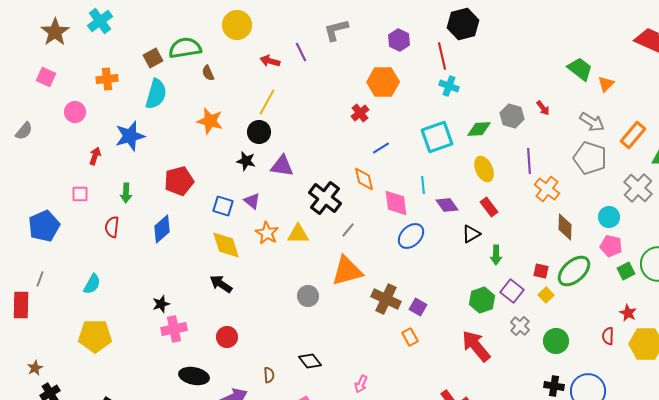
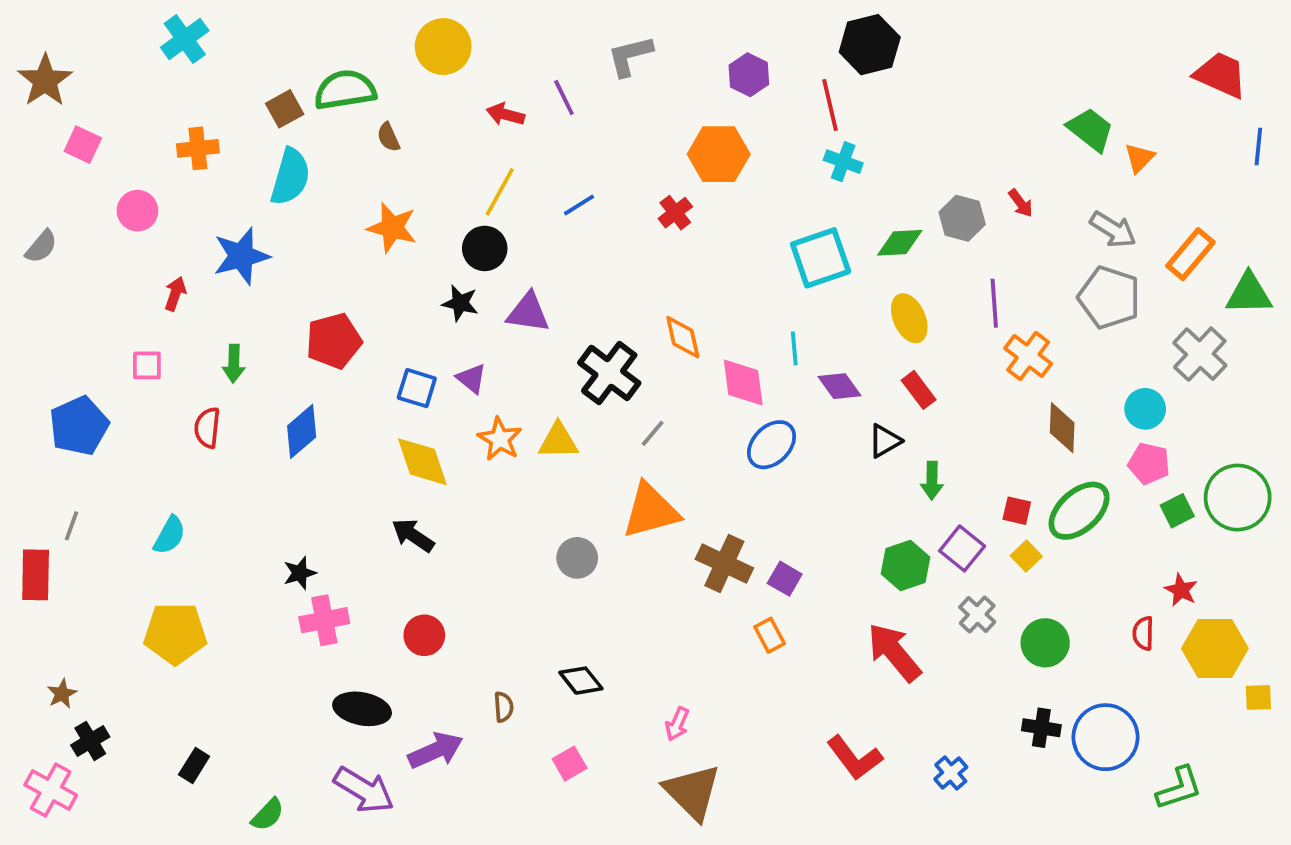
brown star: (55, 32) -> (45, 80), moved
blue line: (381, 148) -> (579, 205), moved

